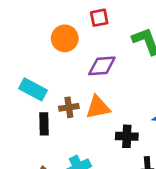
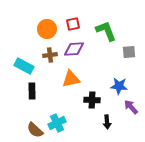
red square: (99, 18) -> (73, 24), moved
brown cross: (69, 107) -> (50, 55), moved

